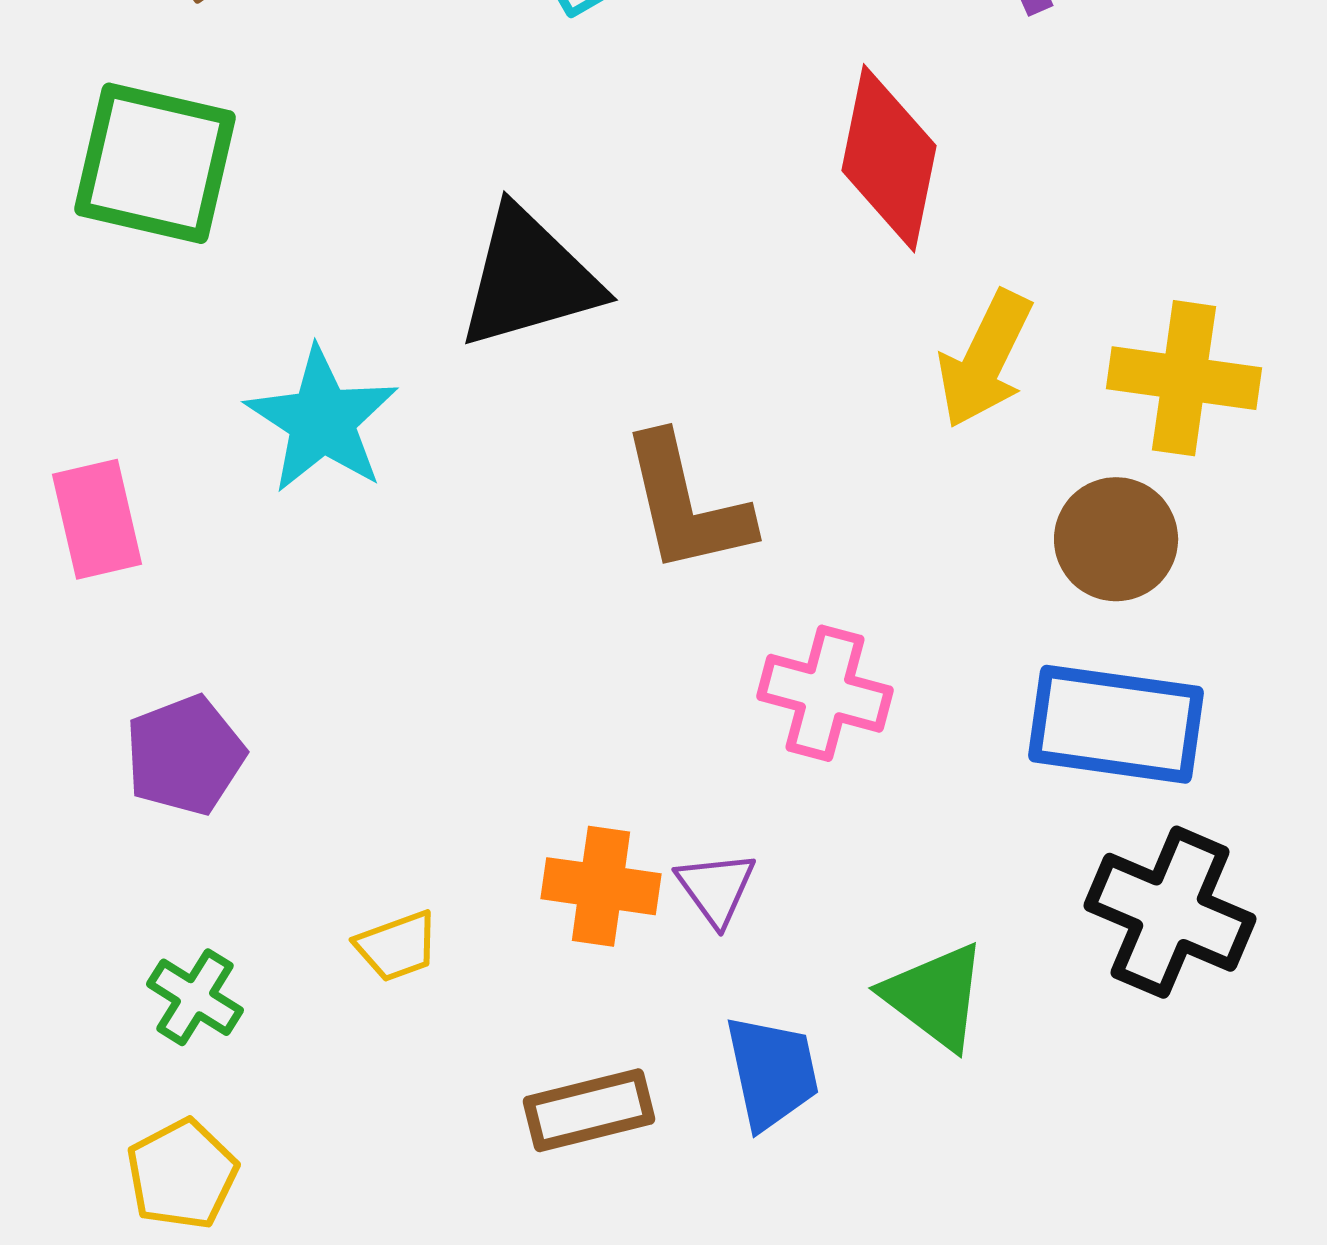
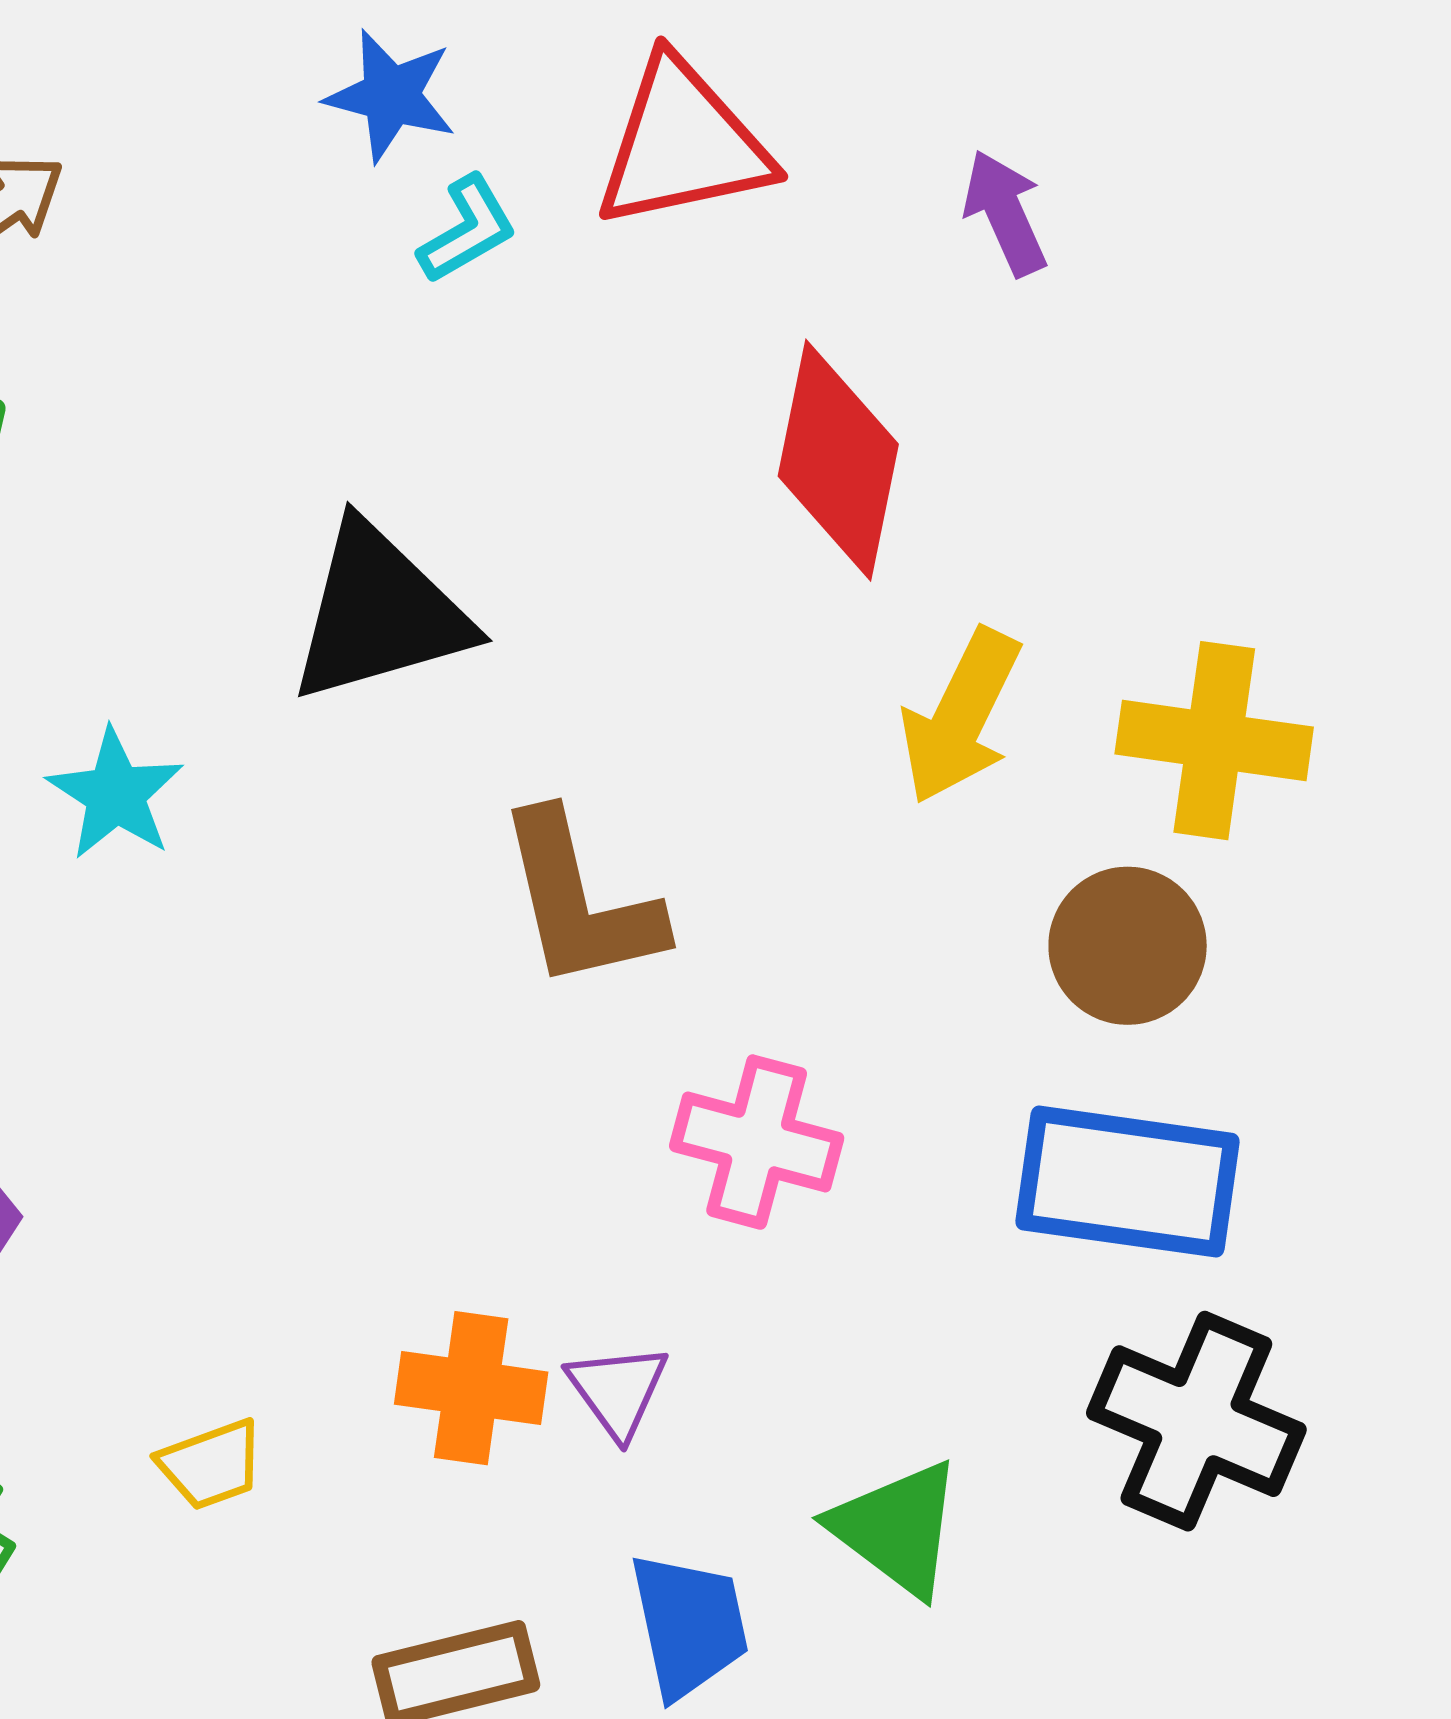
cyan star: (322, 420) -> (116, 794), size x0.7

